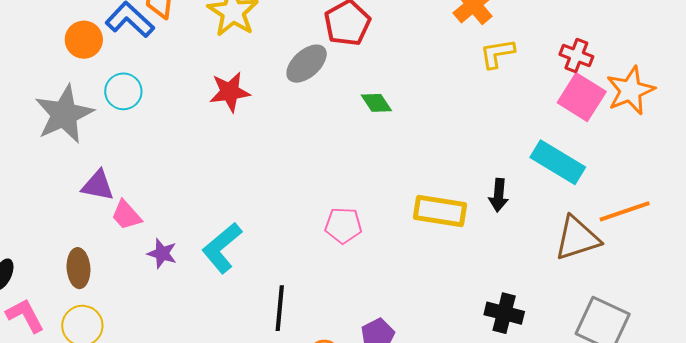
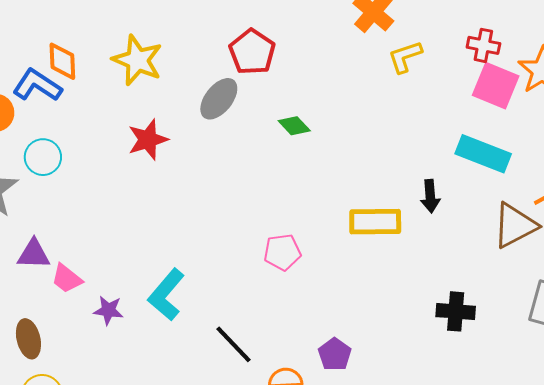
black line: (280, 308) -> (234, 344), turned -39

